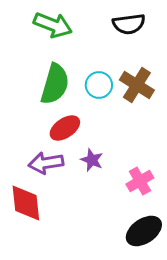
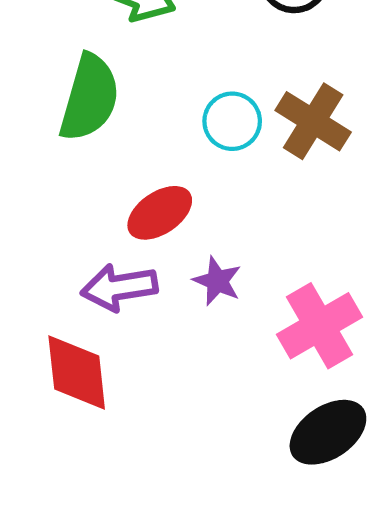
green semicircle: (55, 84) -> (89, 98), moved
pink cross: (140, 181) -> (319, 326), size x1.4

